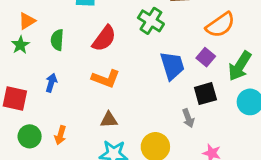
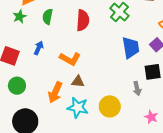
red semicircle: (104, 38) -> (83, 20), turned -40
orange L-shape: (106, 79) -> (70, 59), moved
orange arrow: (60, 135) -> (55, 92), moved, size x1.5

